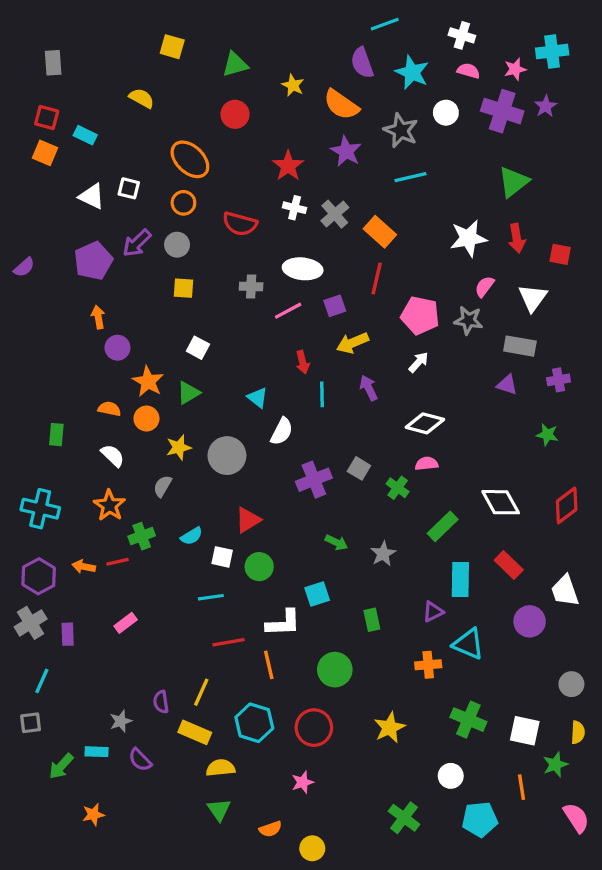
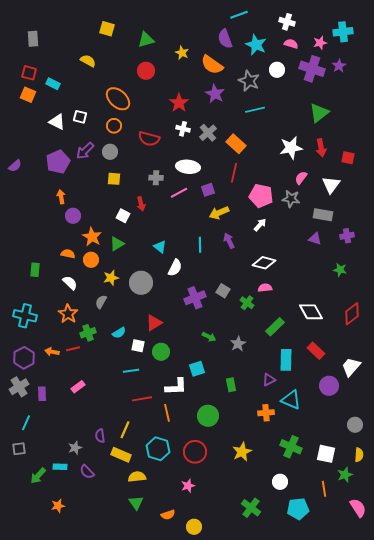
red arrow: (303, 362) -> (141, 204), moved
white trapezoid: (565, 591) -> (351, 367), turned 60

